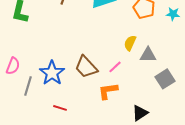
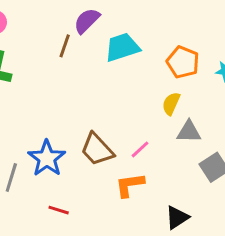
yellow semicircle: (130, 43) -> (171, 104), moved

